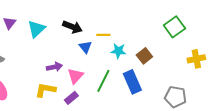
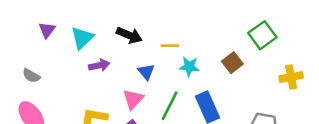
blue triangle: (85, 47) -> (146, 72), moved
brown square: (144, 56) -> (232, 63), moved
purple arrow: (54, 67) -> (99, 65), moved

